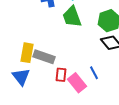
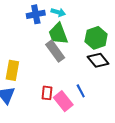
gray rectangle: (44, 57) -> (55, 51), moved, turned 35

